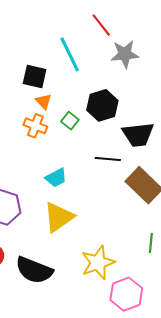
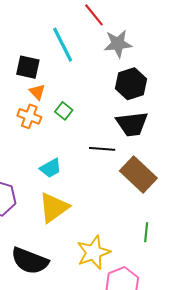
black hexagon: (102, 105) -> (131, 84), moved

